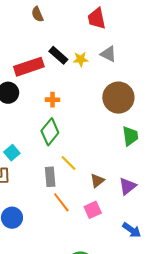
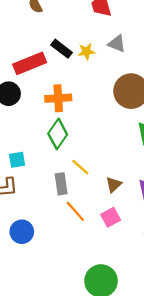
orange cross: (52, 100) -> (58, 98), size x1.6
cyan square: (12, 153) -> (17, 160), turned 35

